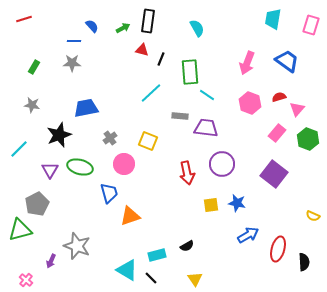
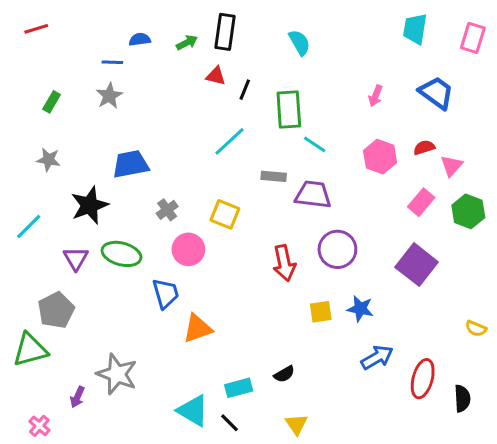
blue semicircle: (92, 26) -> (140, 39), turned -56
gray star: (72, 63) -> (109, 96), turned -30
pink arrow: (247, 63) -> (376, 96), size x0.6

